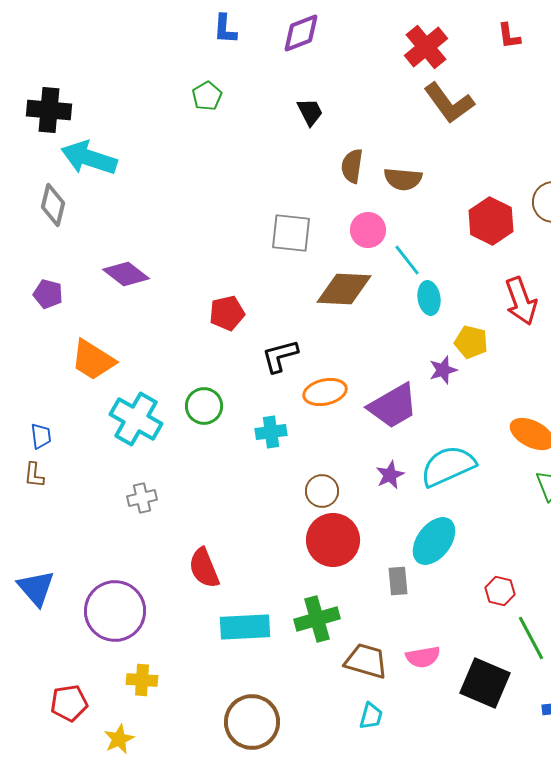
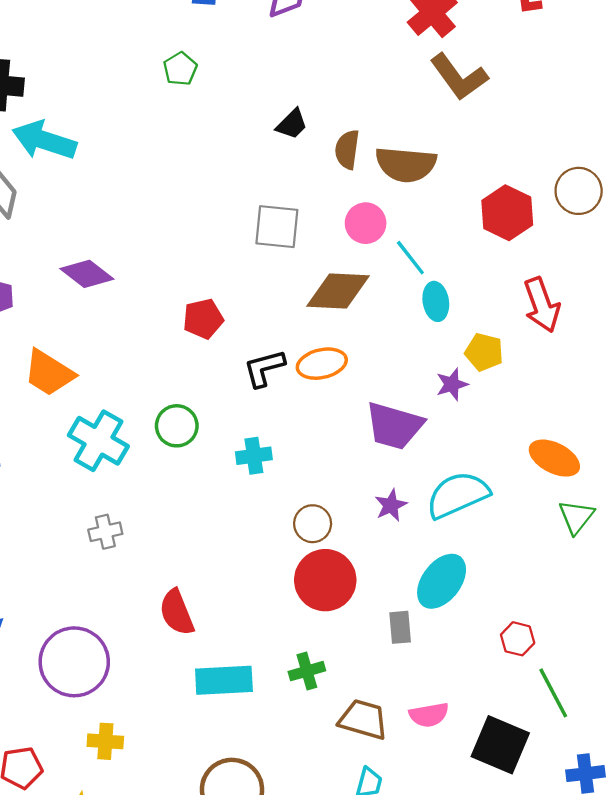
black trapezoid: (310, 112) -> (292, 124), moved, turned 72
brown semicircle: (403, 179) -> (406, 164), size x1.4
orange ellipse: (325, 392) -> (322, 364), moved
purple trapezoid: (393, 406) -> (394, 426), turned 46
green cross: (317, 619) -> (307, 671), size x0.7

